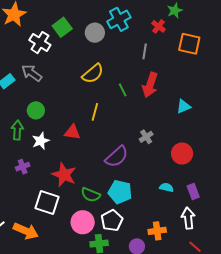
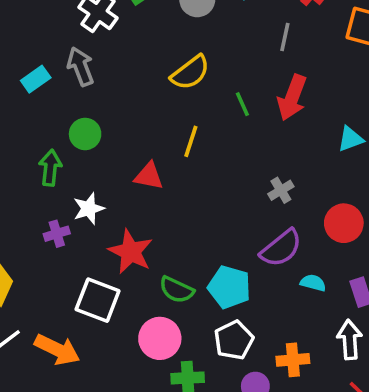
gray arrow: (32, 73) -> (81, 67), turned 30
white star: (41, 141) -> (89, 209), moved
purple semicircle: (117, 157) -> (281, 248), moved
white pentagon: (112, 220) -> (234, 340), moved

